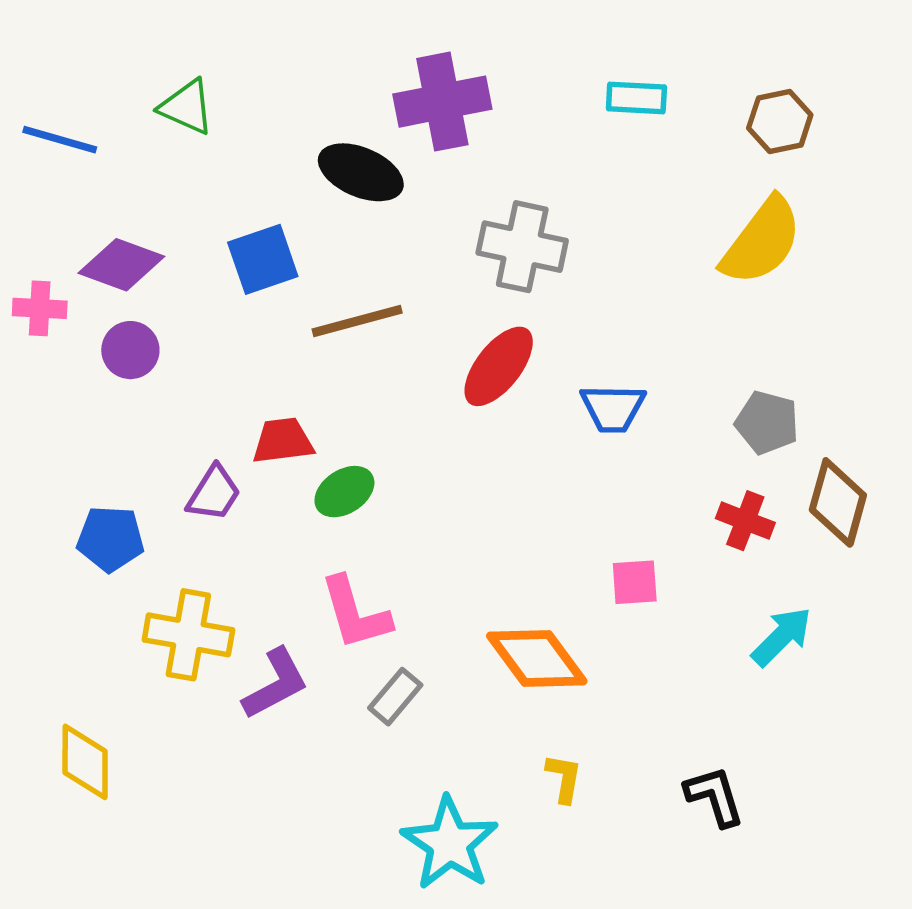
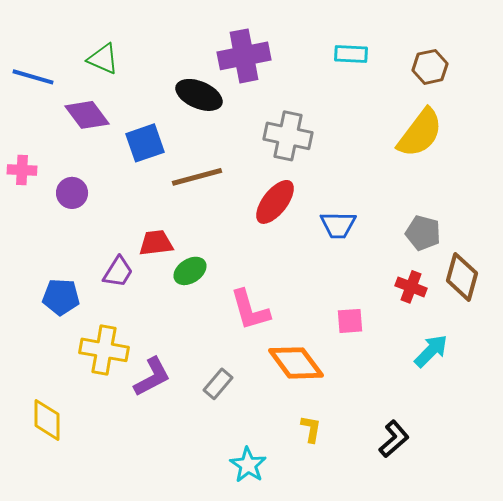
purple diamond: (121, 265) -> (87, 115), moved, turned 33
pink L-shape: (355, 613) -> (250, 310), moved
black L-shape: (714, 796) -> (394, 439), turned 66
cyan star: (450, 843) -> (248, 465), size x0.7

